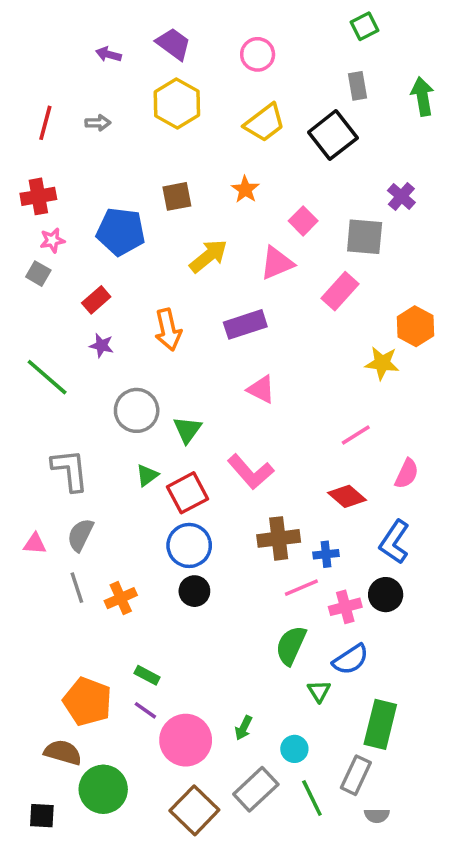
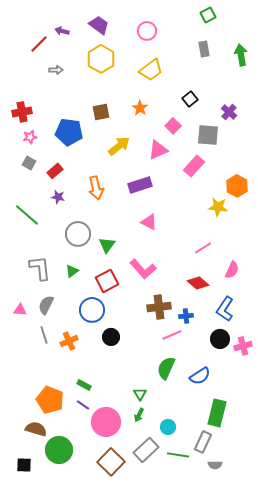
red line: (45, 123) -> (39, 44), moved, turned 30
black square: (333, 135) -> (190, 99), moved, size x0.6
gray square: (38, 274) -> (29, 163), moved
green triangle: (147, 475) -> (72, 271), moved
blue circle: (189, 545) -> (92, 310), moved
pink cross: (345, 607) -> (243, 346), moved
green triangle: (319, 691) -> (140, 394), moved
green line: (312, 798) -> (178, 455), turned -55

